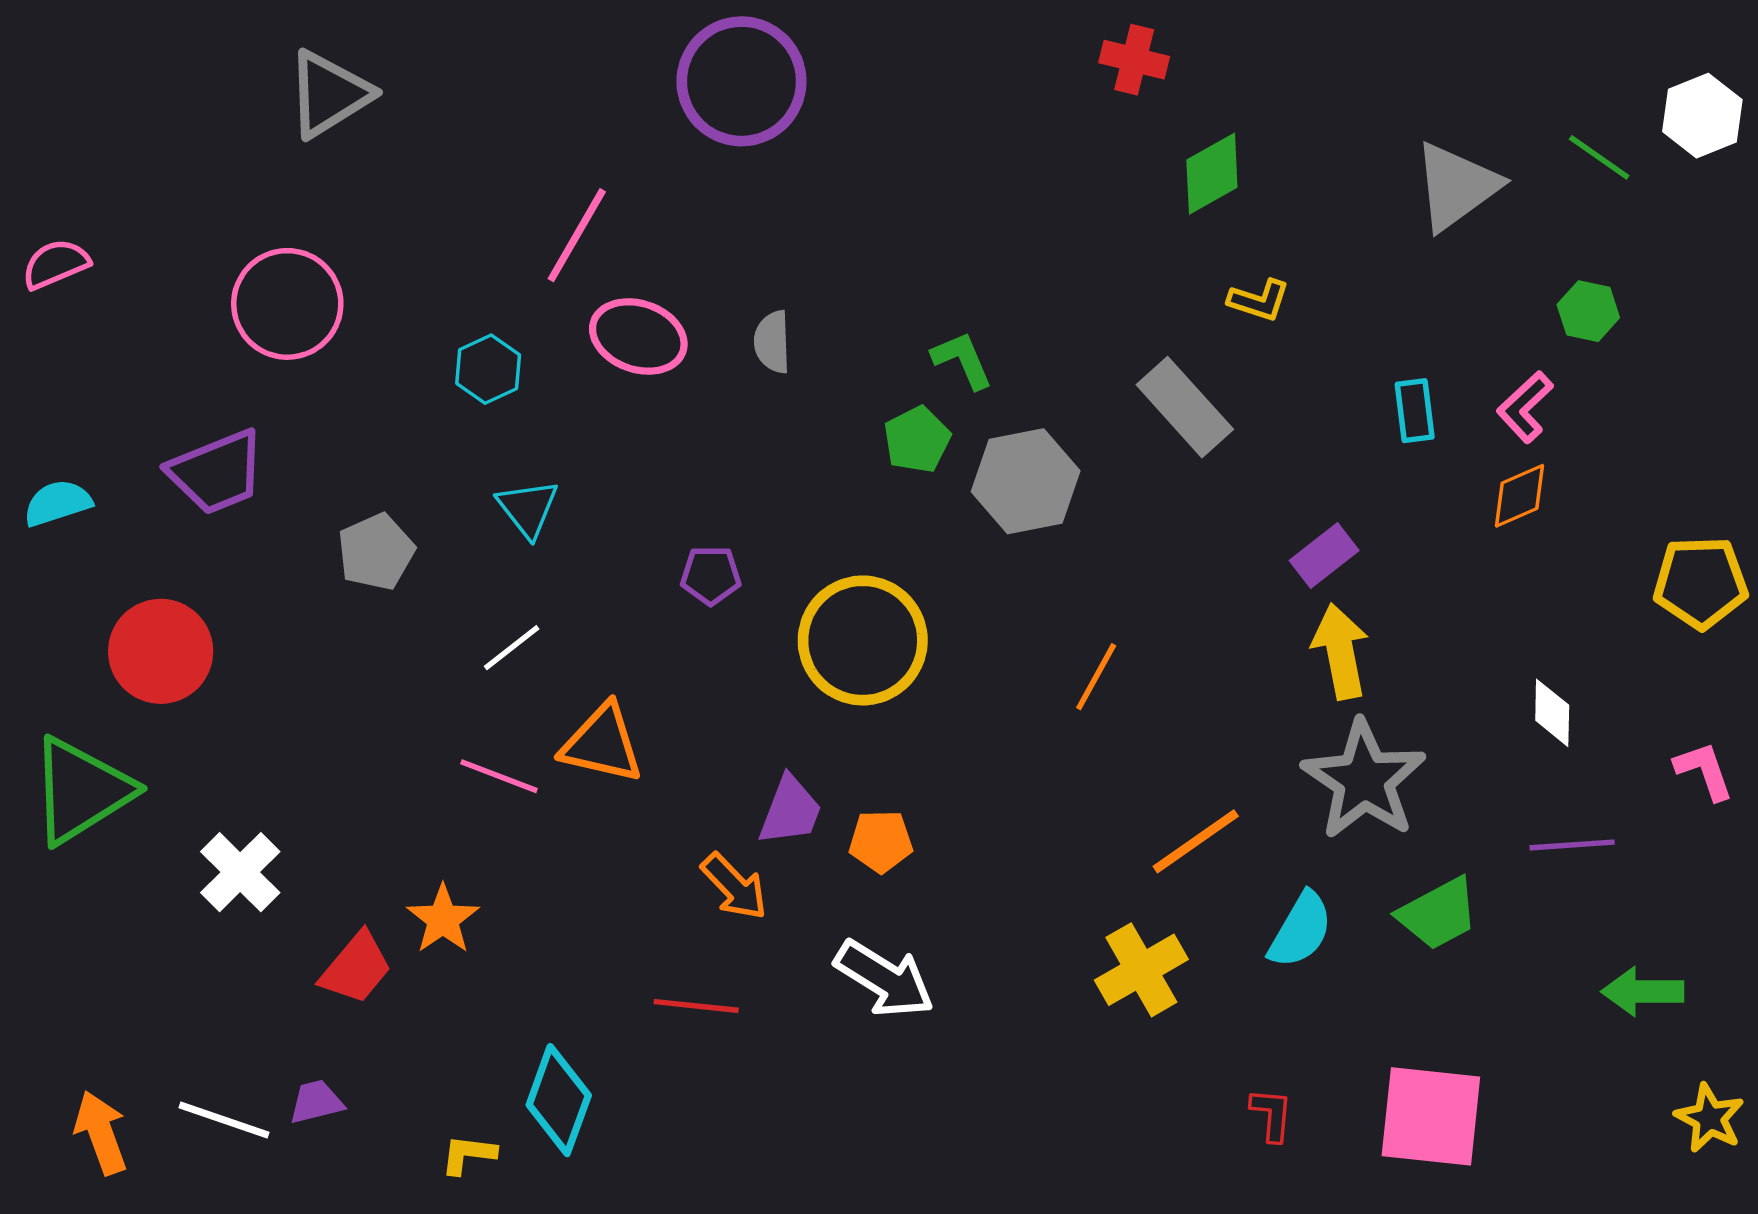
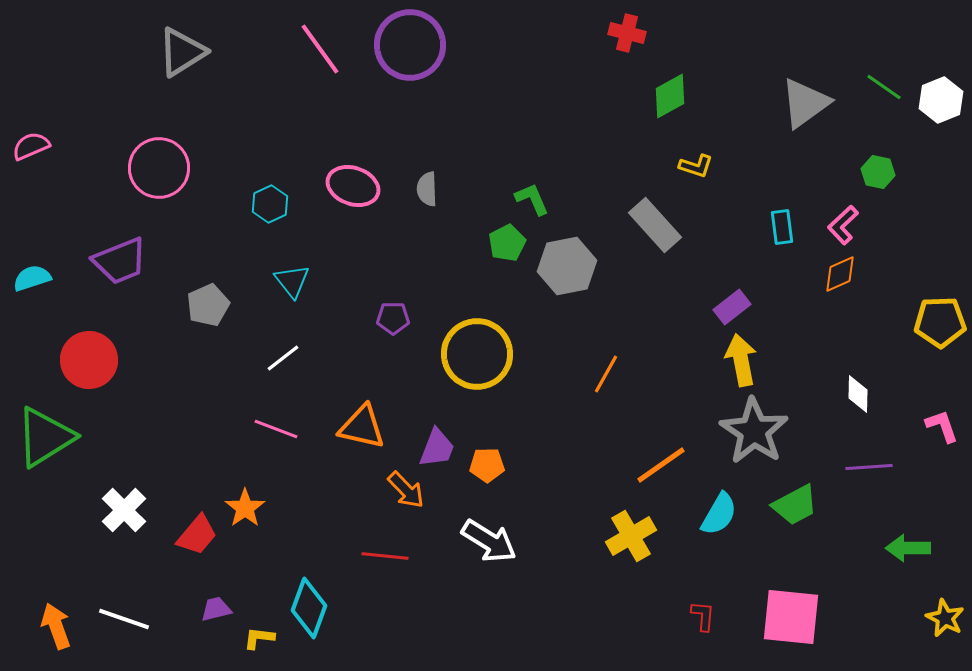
white hexagon: (1702, 116) -> (941, 100), moved
pink line: (577, 235) -> (320, 49), moved, turned -66
orange triangle: (602, 744) -> (362, 427), moved
white cross: (240, 872) -> (124, 510), moved
purple trapezoid: (316, 1102) -> (216, 609), moved

